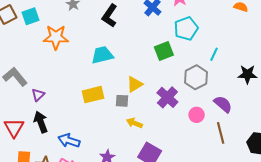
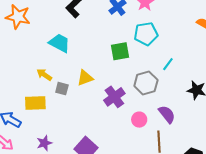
cyan trapezoid: (102, 55) -> (60, 43), turned 30
yellow rectangle: (93, 95) -> (35, 103), moved
gray square: (122, 101) -> (62, 89), moved
yellow arrow: (134, 123) -> (44, 75), moved

